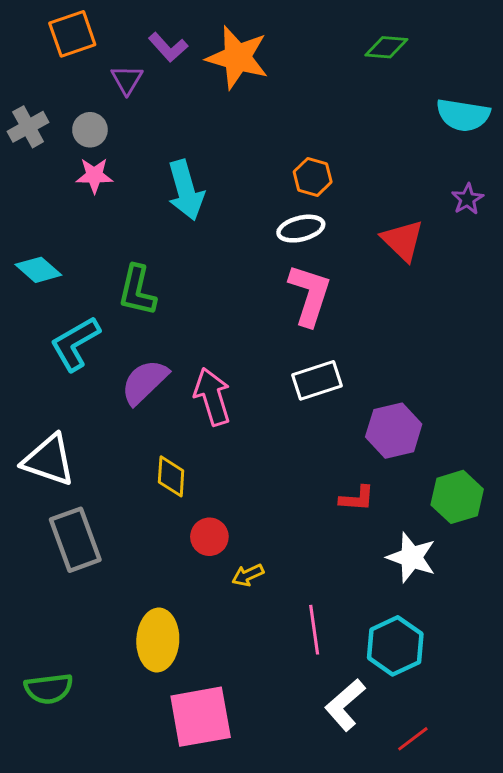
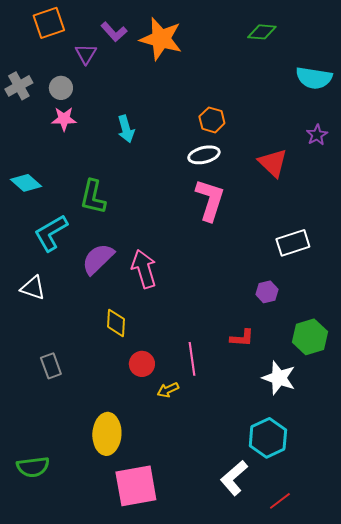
cyan arrow: (186, 190) -> (126, 129), size x0.7
white rectangle: (317, 380) -> (293, 243), moved
purple hexagon: (394, 431) -> (267, 292), size x0.6
white triangle: (49, 460) -> (33, 288), moved, size x0.7
gray rectangle: (75, 540) -> (51, 366), size x0.6
pink line: (314, 630) -> (192, 359), moved

